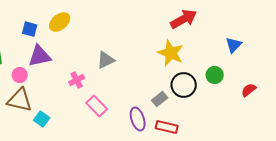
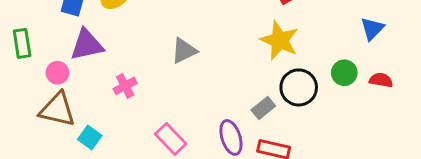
pink cross: (77, 80) -> (125, 86), moved
red semicircle: (249, 90) -> (381, 80), moved, turned 49
pink rectangle: (97, 106) -> (171, 139), moved

